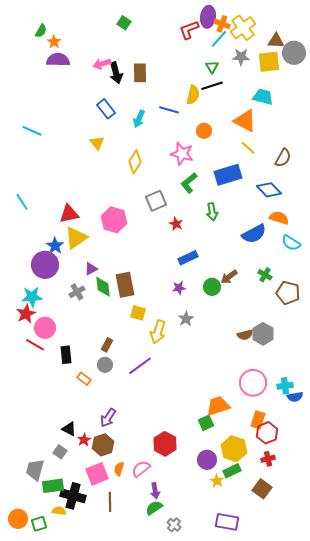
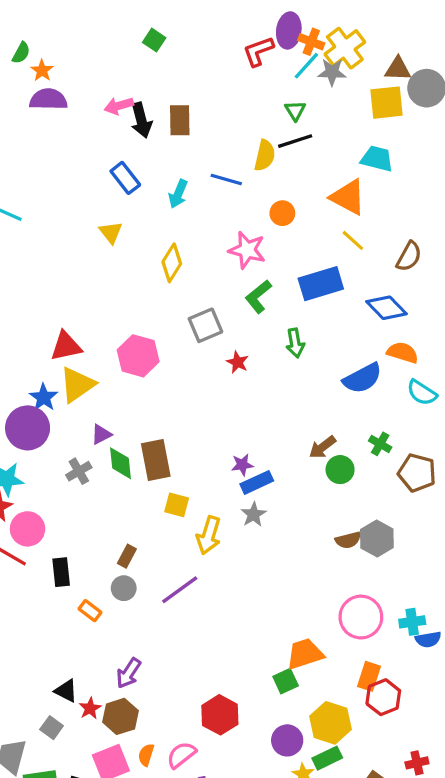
gray star: (241, 57) -> (332, 72), moved
blue rectangle: (188, 258) -> (257, 482), moved
green circle: (212, 287) -> (340, 470), moved
red cross: (268, 459) -> (417, 763), moved

